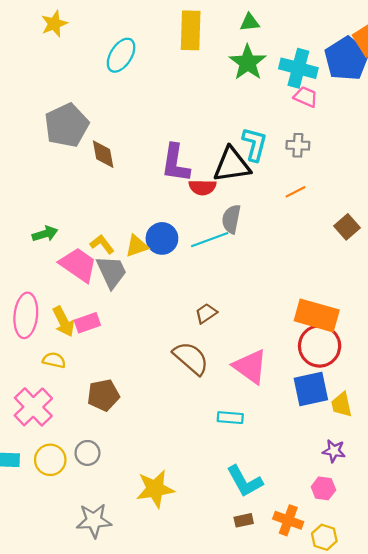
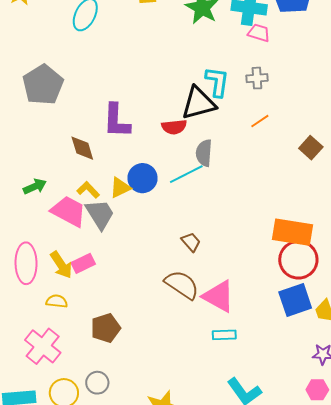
brown diamond: (103, 154) -> (82, 148), moved
purple L-shape: (175, 163) -> (117, 121), moved
brown trapezoid: (206, 313) -> (191, 242), turned 90
pink triangle: (250, 366) -> (219, 296), moved

